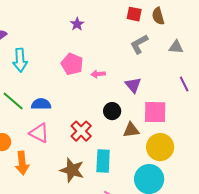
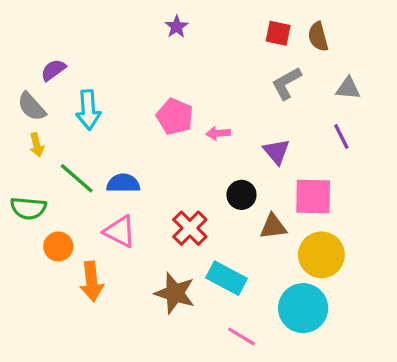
purple star: (77, 24) -> (177, 27), moved
purple line: (184, 84) -> (341, 137), moved
cyan rectangle: (103, 161) -> (226, 278), turned -65

